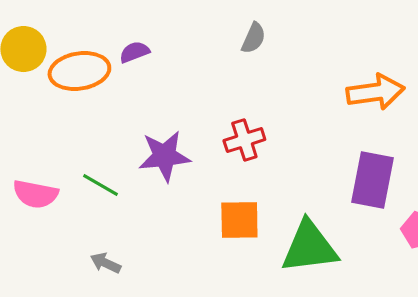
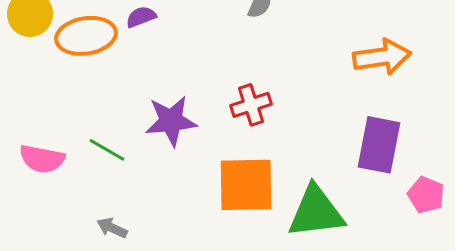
orange square: (239, 220) -> (246, 185), size x1.4

